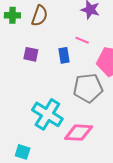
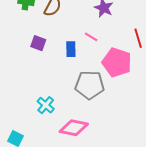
cyan cross: (47, 114) -> (46, 105), size x0.6

